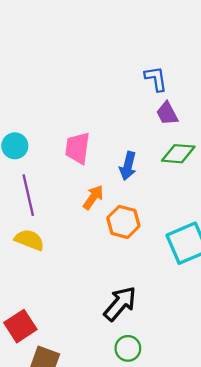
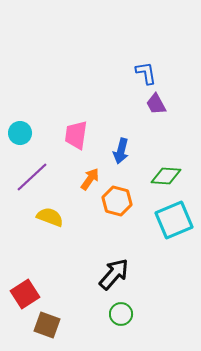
green diamond: (178, 154) -> (166, 176), moved
purple line: (28, 195) -> (32, 177), turned 60
yellow semicircle: (29, 240) -> (50, 217), moved

